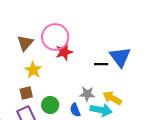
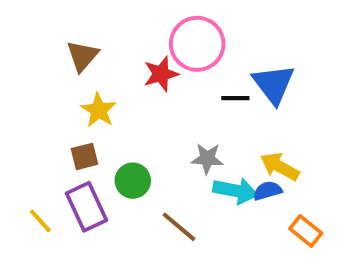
pink circle: (55, 37) -> (197, 44), moved
yellow arrow: (112, 98) -> (280, 167), moved
blue semicircle: (75, 110) -> (268, 191), moved, turned 96

